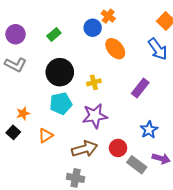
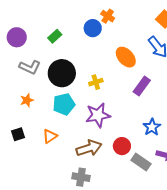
orange ellipse: (115, 49) -> (126, 57), moved
gray L-shape: (16, 65) -> (30, 67), moved
orange star: (23, 113) -> (27, 100), moved
black square: (13, 132) -> (18, 134), turned 32

